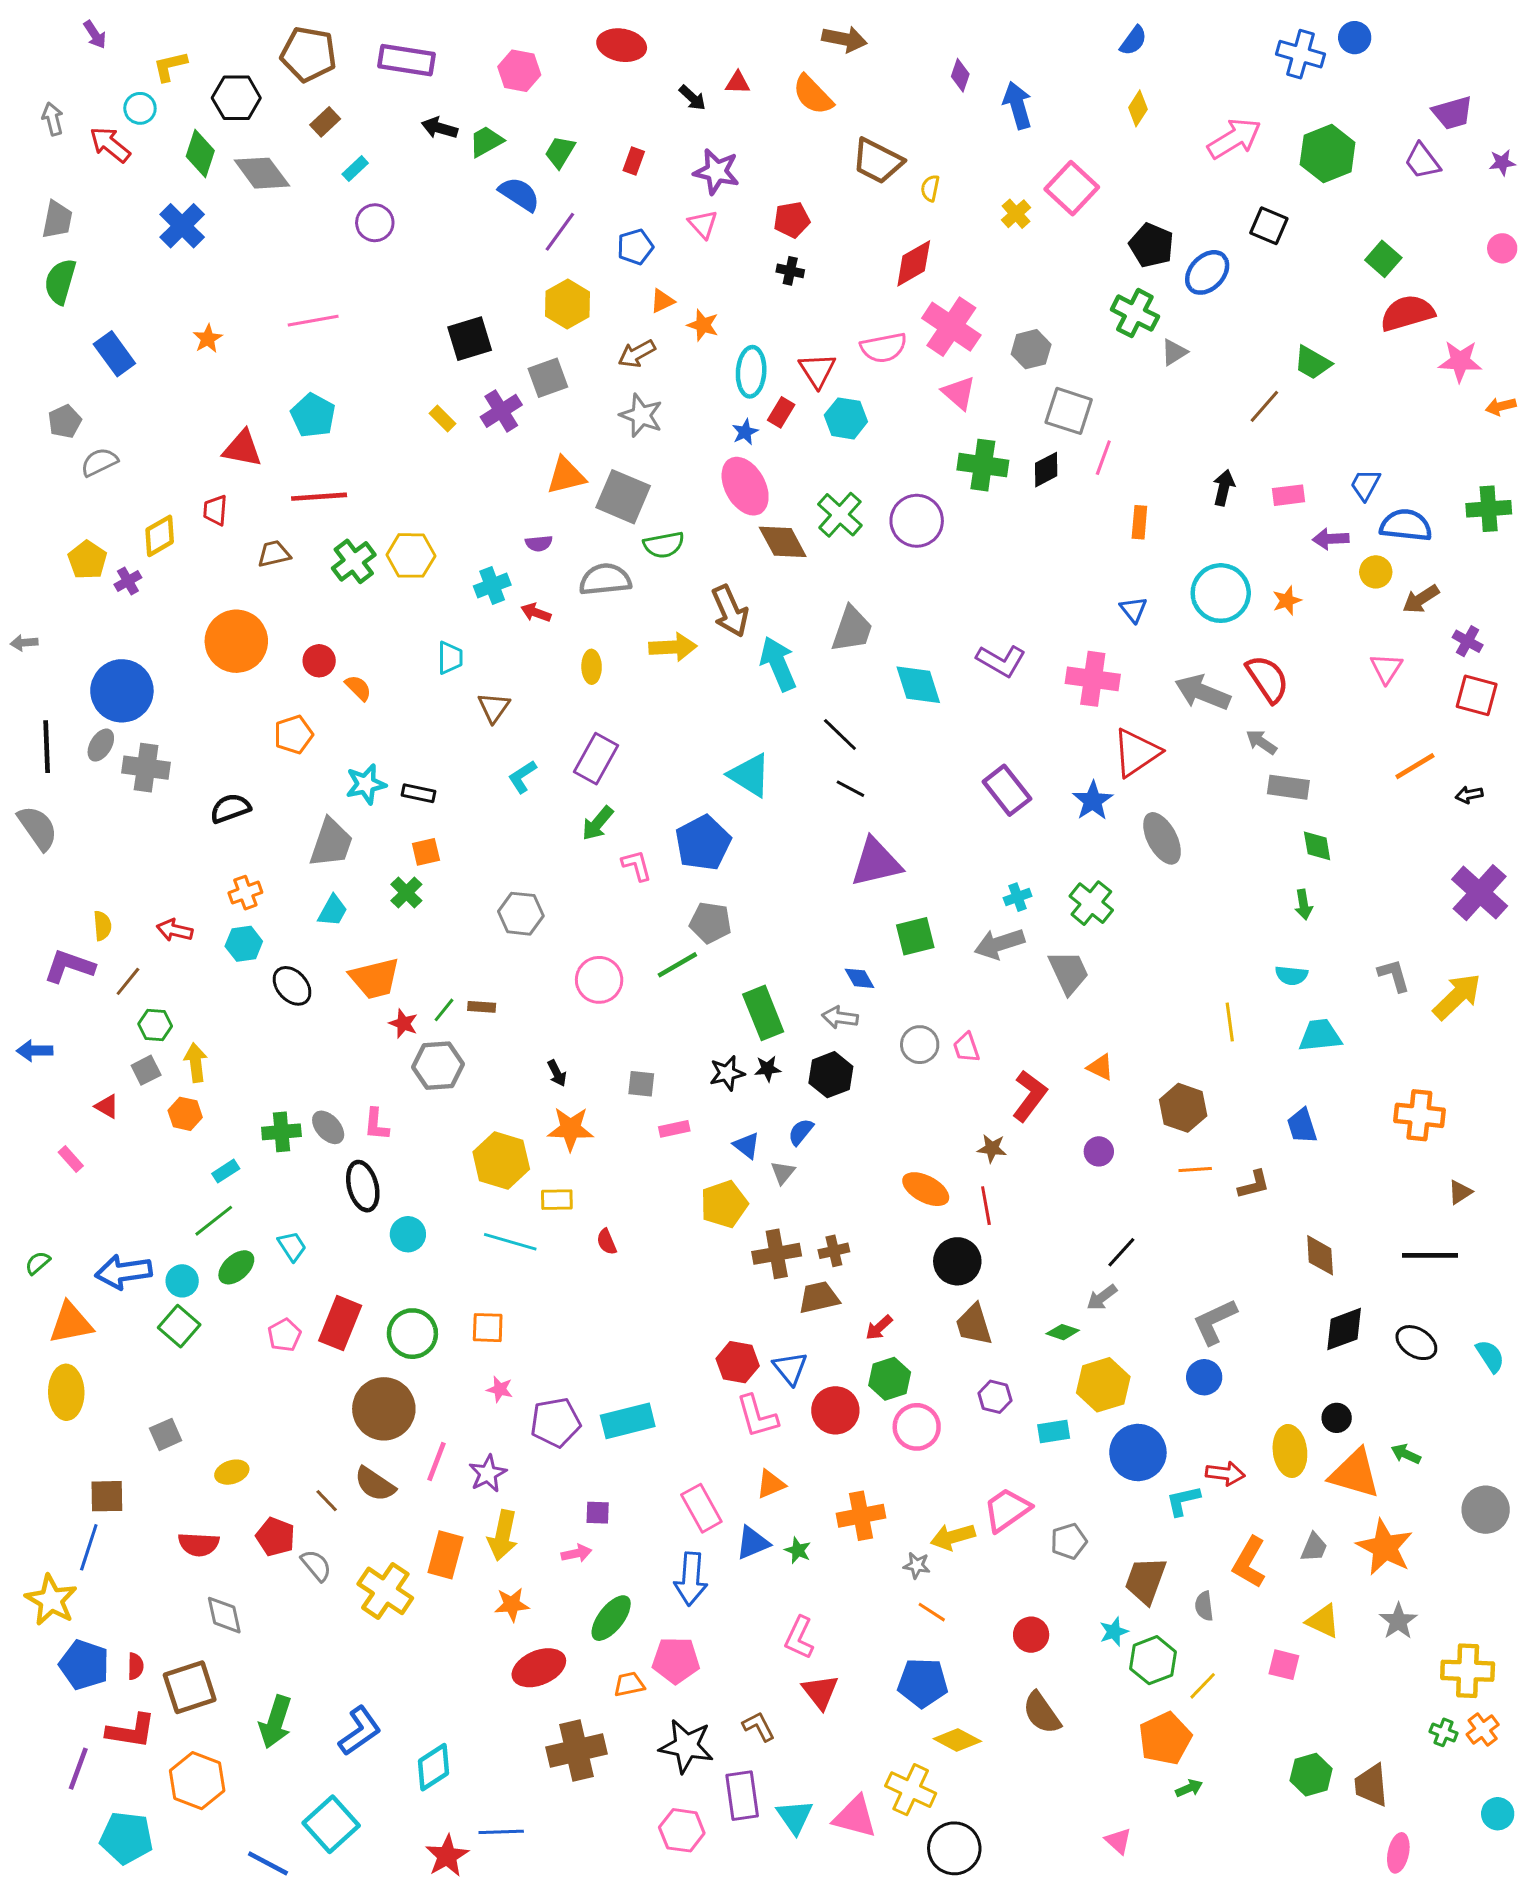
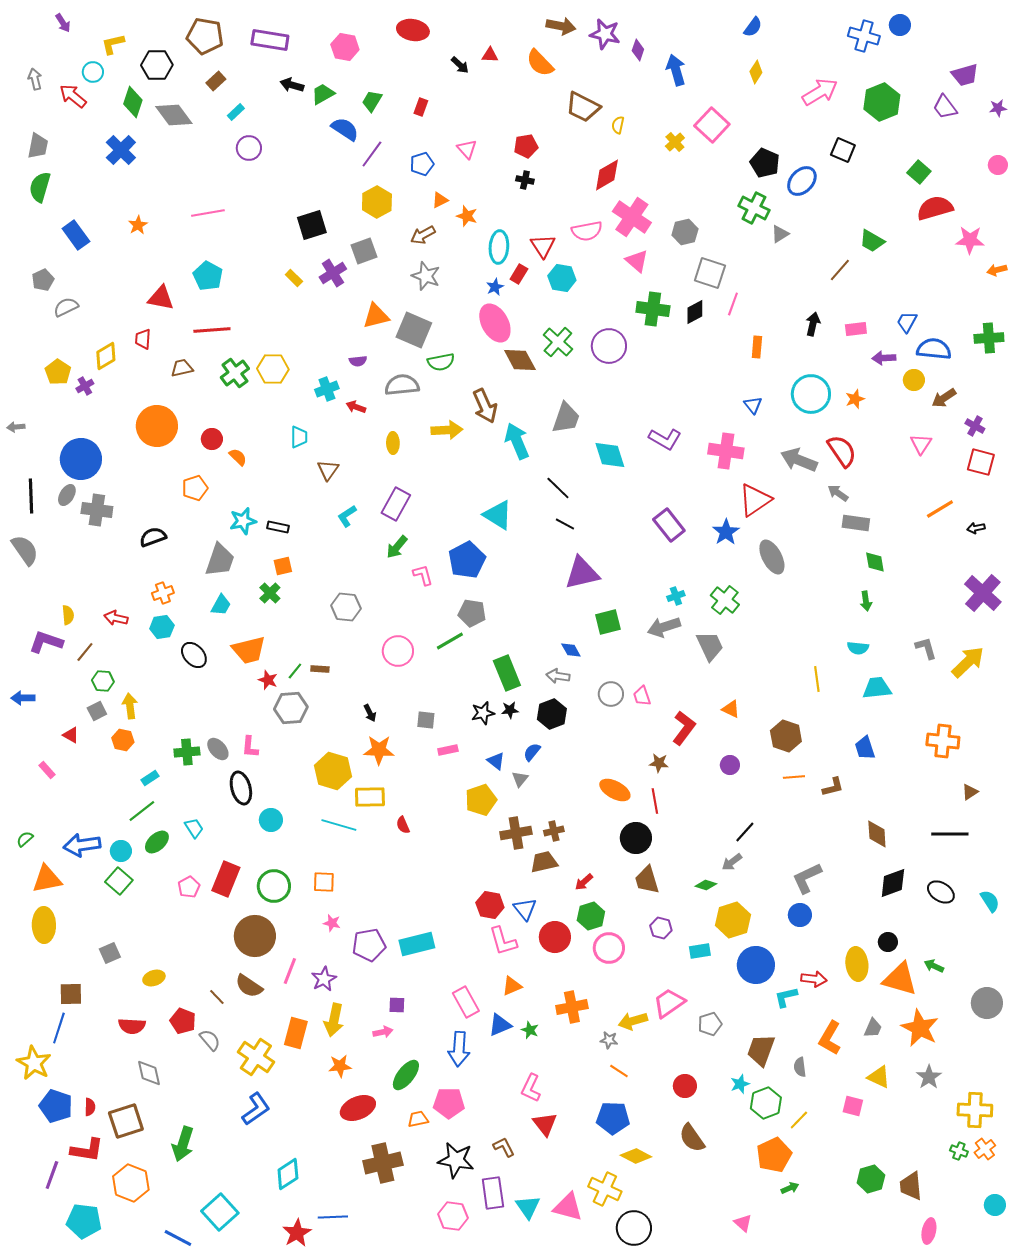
purple star: (716, 172) -> (605, 34), moved
yellow rectangle: (557, 1200) -> (370, 797), size x1.4
blue L-shape: (360, 1731) -> (256, 1109), moved

